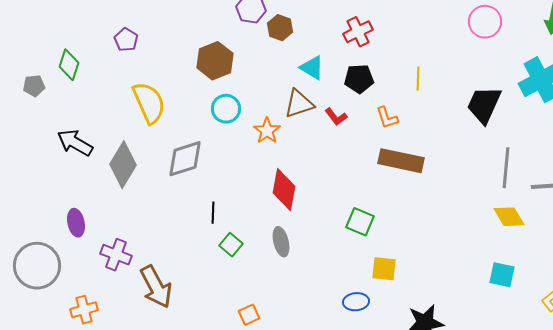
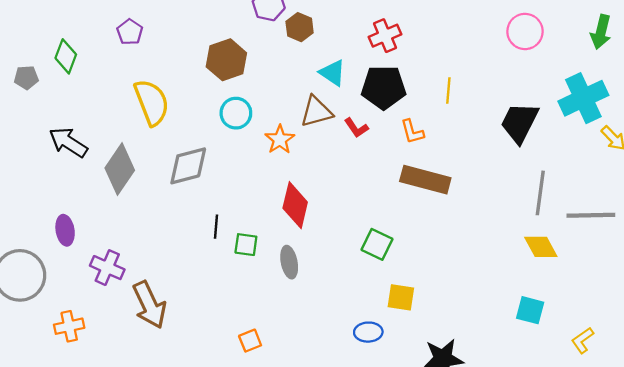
black pentagon: (359, 79) -> (384, 87), size x1.4
green square: (231, 245) -> (246, 245), moved, turned -35

